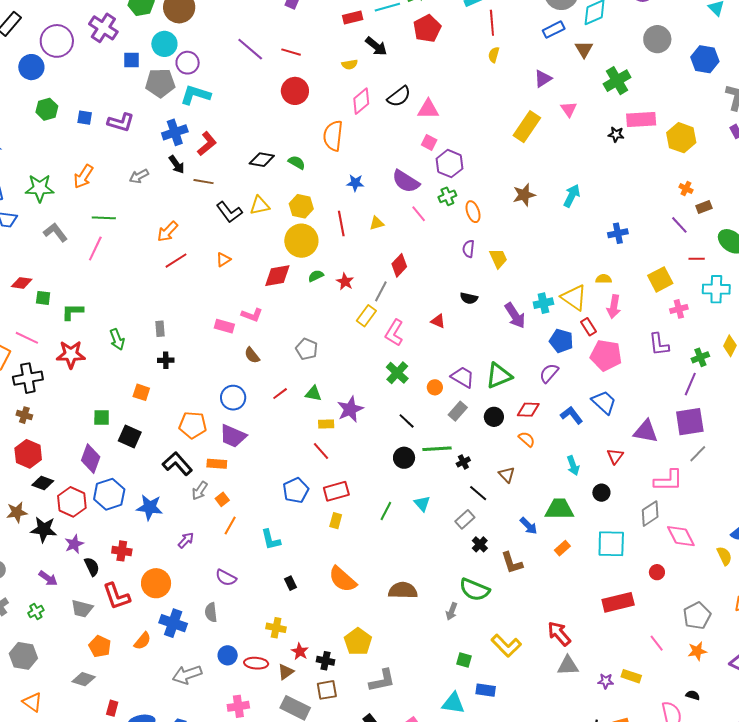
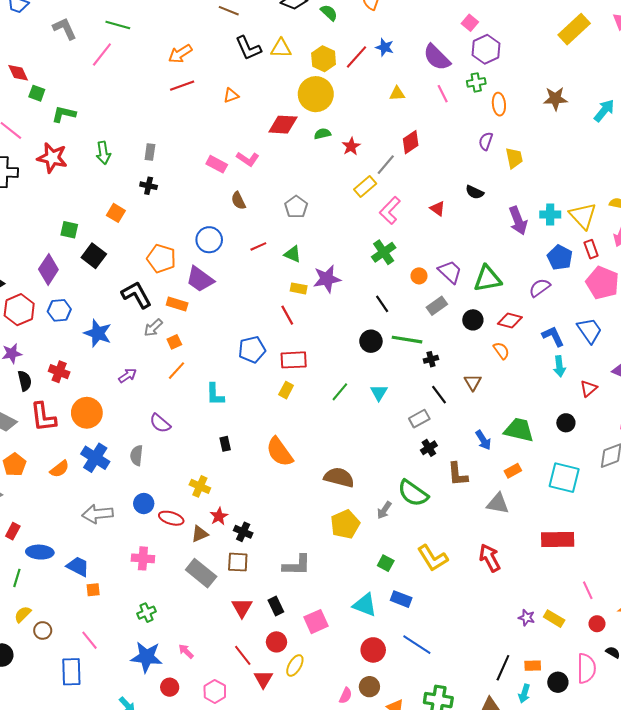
red line: (341, 223) -> (356, 57), moved, turned 40
red diamond: (22, 283) -> (18, 73), turned 45
cyan arrow: (573, 466) -> (559, 366), moved
blue hexagon: (109, 494) -> (59, 310), size x0.7
red circle: (657, 572) -> (597, 624), moved
yellow pentagon: (358, 642) -> (345, 524), moved
gray triangle: (568, 666) -> (498, 504), moved

